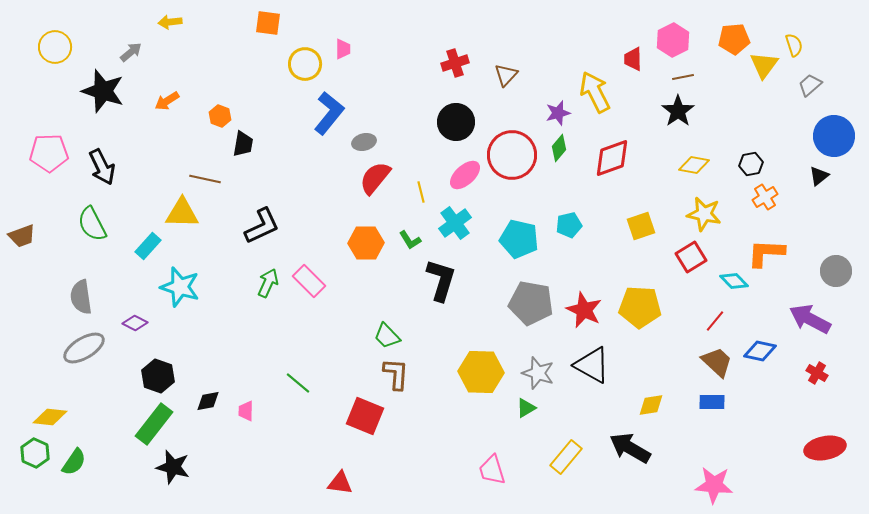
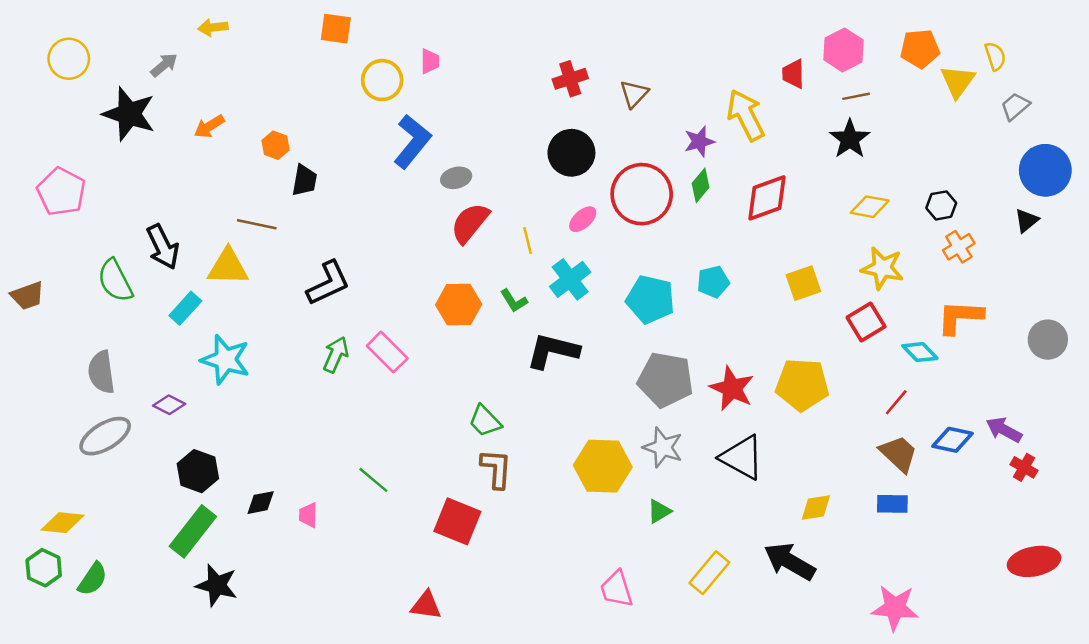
pink pentagon: (49, 153) -> (61, 192), turned 30
black arrow: (102, 167) -> (163, 247), moved
pink ellipse: (465, 175) -> (583, 219), size x0.7
black L-shape: (441, 280) -> (553, 351), turned -93
purple arrow: (810, 319) -> (1004, 430), moved, size x0.7
gray star: (538, 373) -> (663, 447), moved

